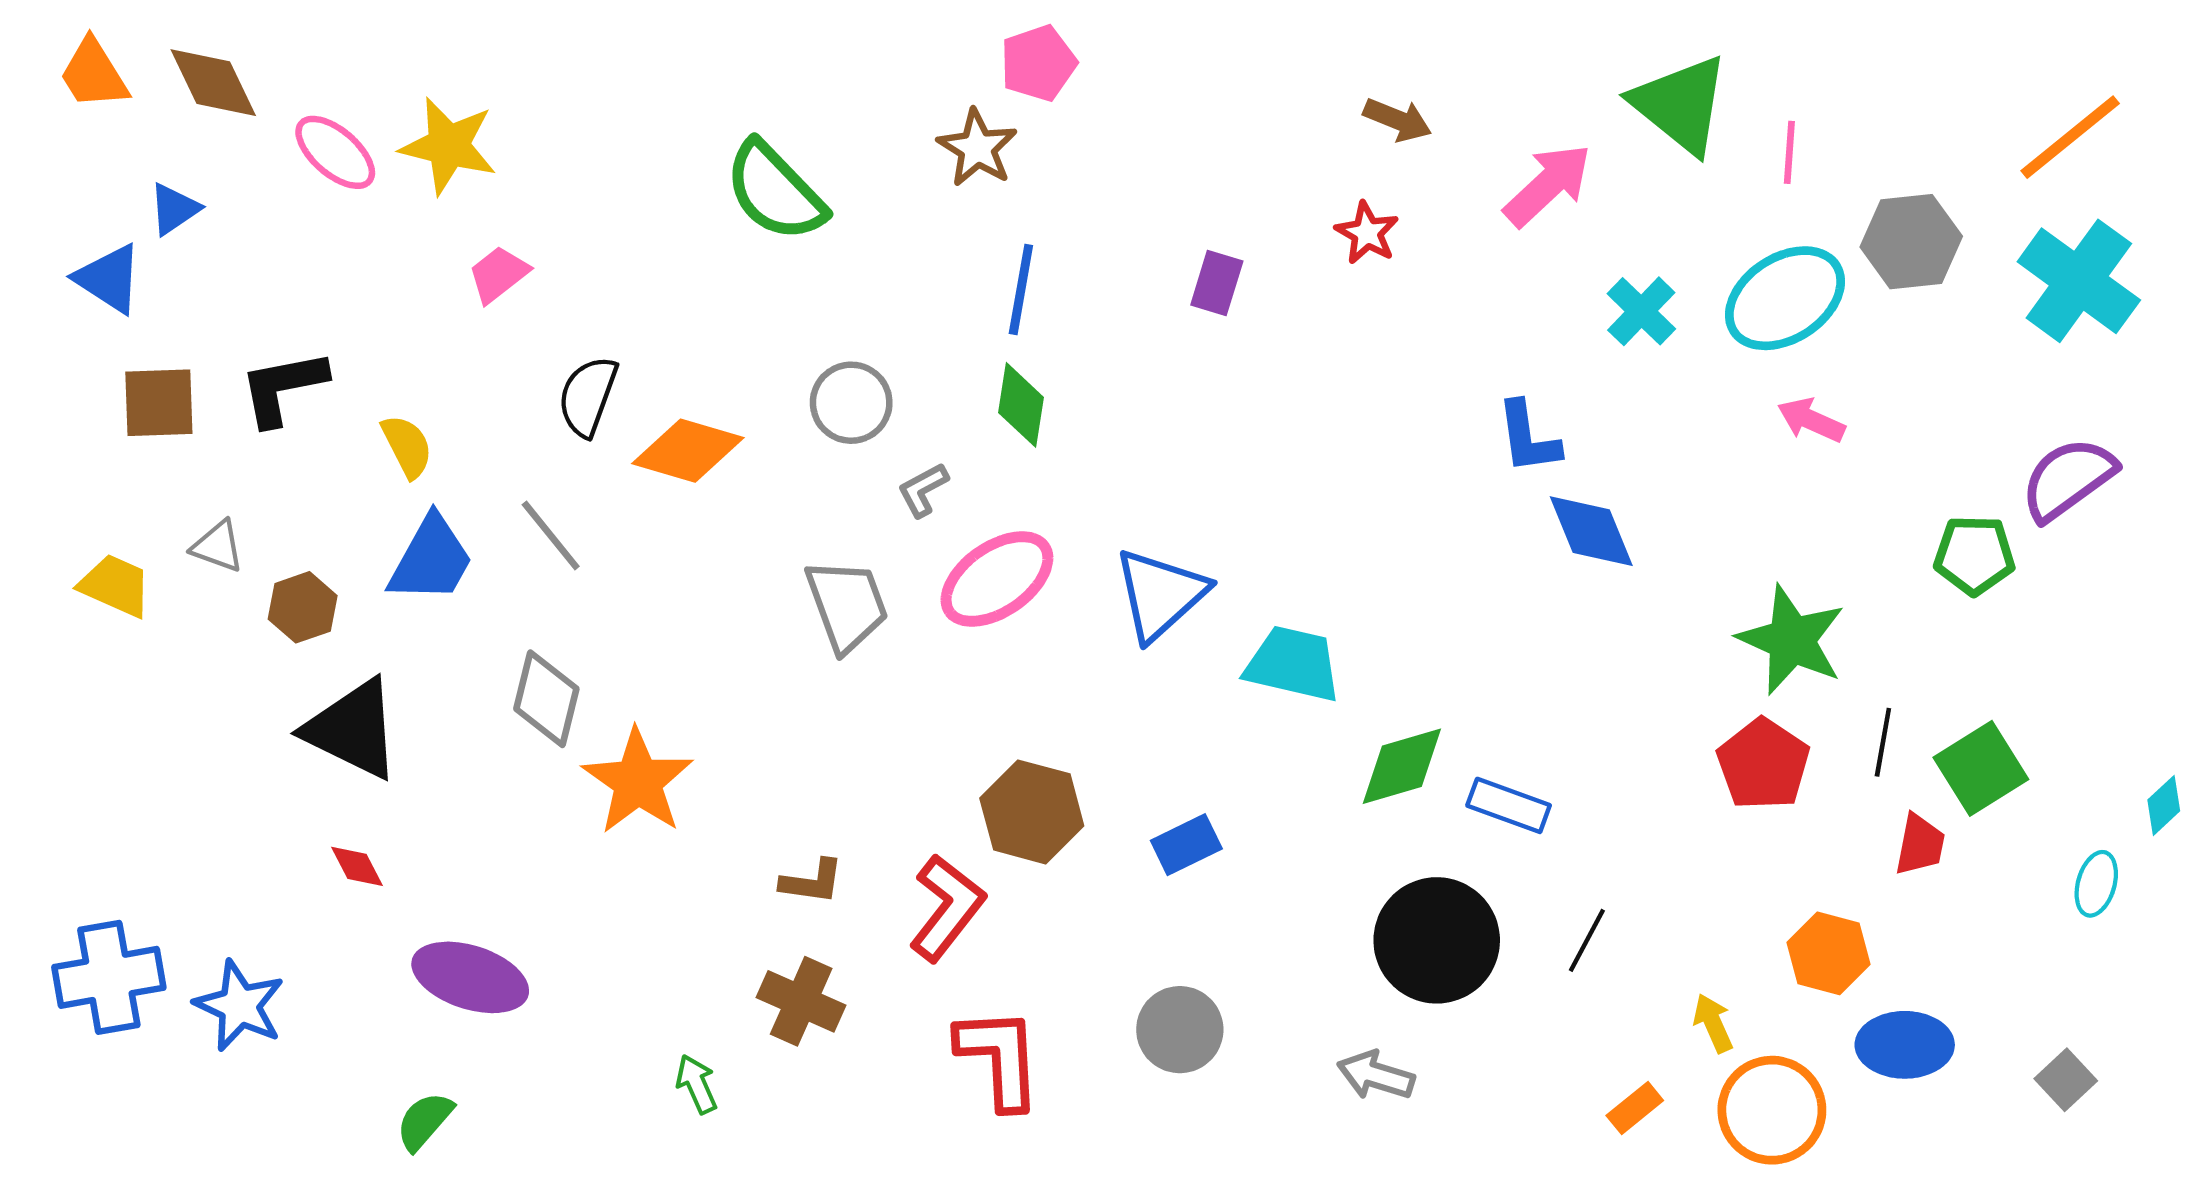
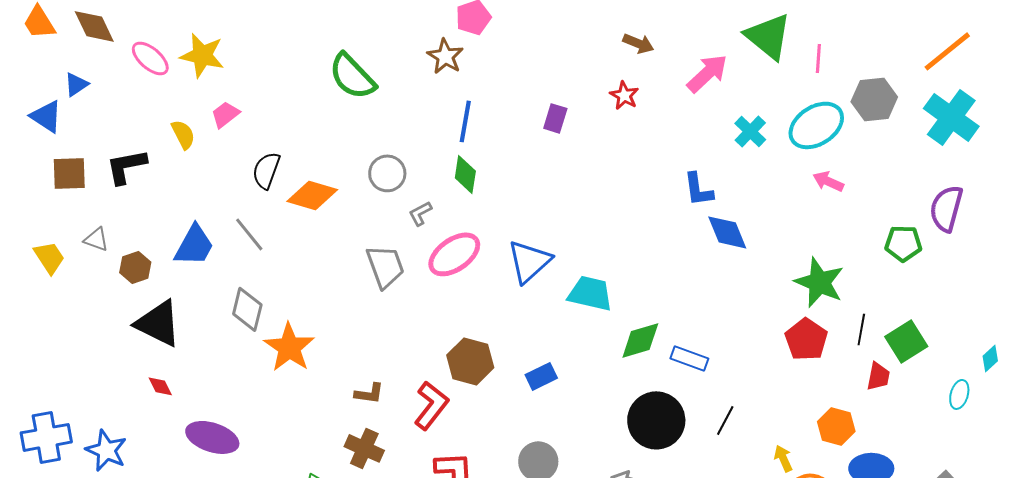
yellow semicircle: (407, 446) -> (183, 134), moved
purple semicircle: (2068, 479) -> (946, 208), turned -39
yellow trapezoid: (115, 586) -> (49, 257), turned 33

